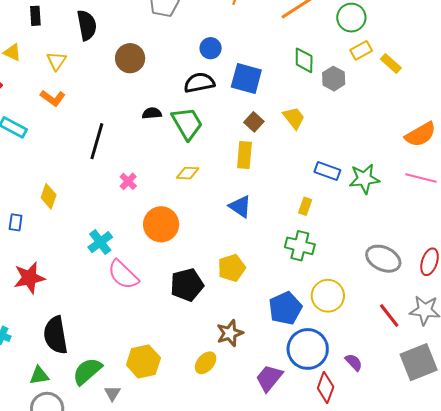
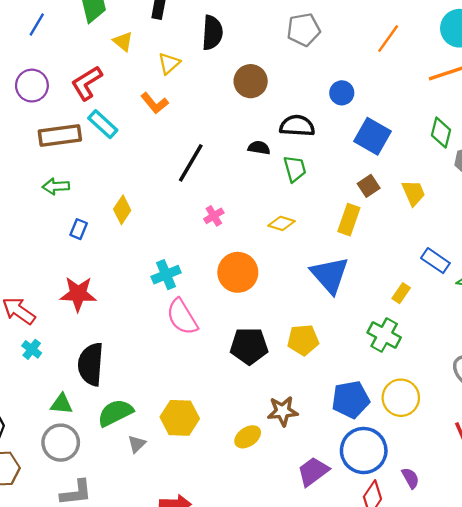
black semicircle: (199, 83) -> (297, 126), moved
green trapezoid: (187, 123) -> (295, 169), size x0.7
blue triangle: (240, 206) -> (330, 275), size x1.5

